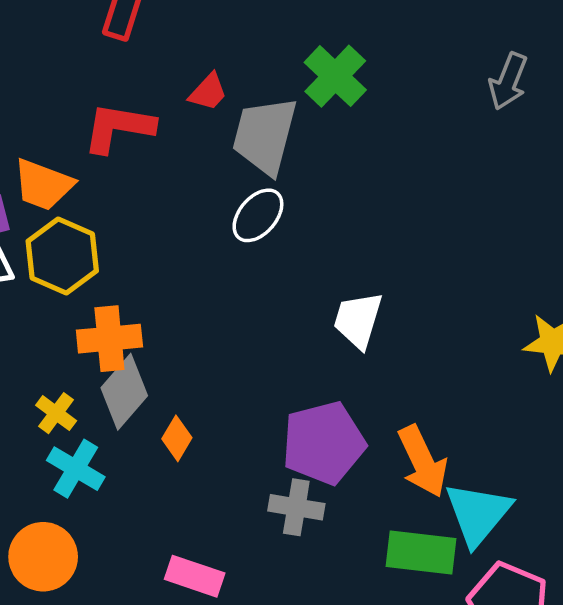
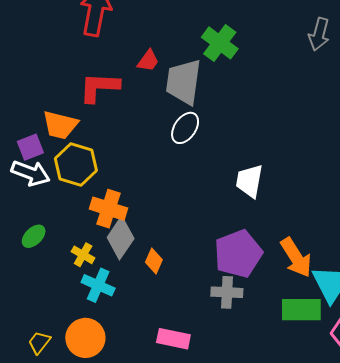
orange cross: (109, 339) -> (108, 209), turned 30

